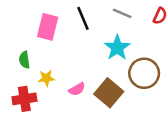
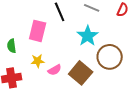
pink rectangle: (48, 27) -> (38, 31), moved
yellow star: (46, 78) -> (38, 61), moved

